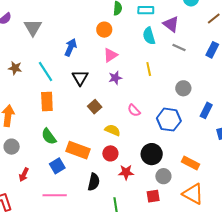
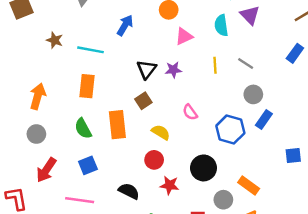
gray line: (179, 47) -> (246, 63), moved
pink triangle: (110, 55) -> (184, 36), moved
cyan line: (46, 72) -> (91, 50), turned -55
black triangle: (80, 78) -> (147, 69), moved
blue rectangle: (206, 110) -> (264, 119), moved
orange rectangle: (78, 150) -> (117, 125), moved, turned 55
red arrow: (24, 175) -> (46, 170), size x1.5
gray circle: (163, 176) -> (223, 200), moved
black semicircle: (94, 182) -> (129, 191), turned -84

